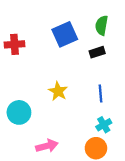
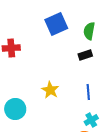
blue square: (65, 34) -> (56, 24), moved

